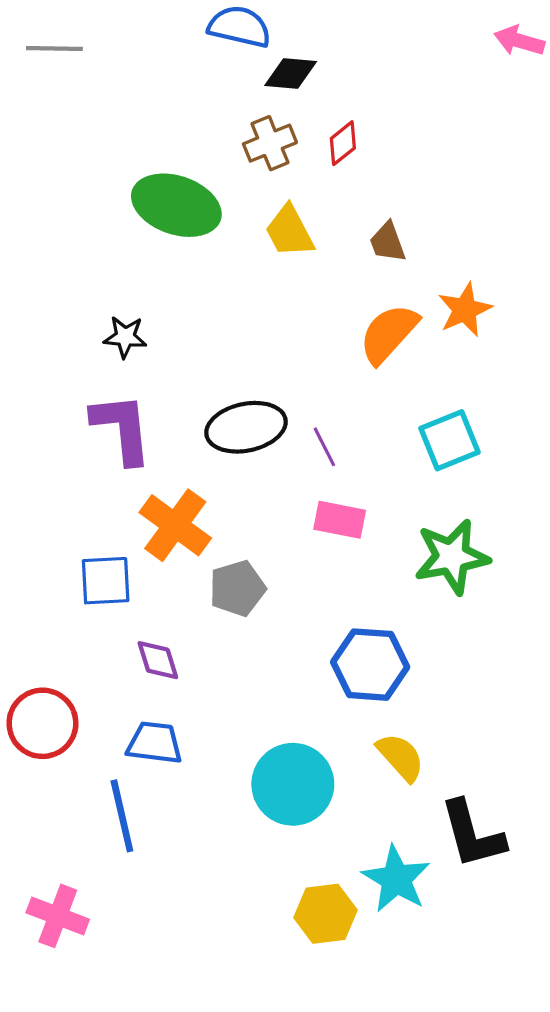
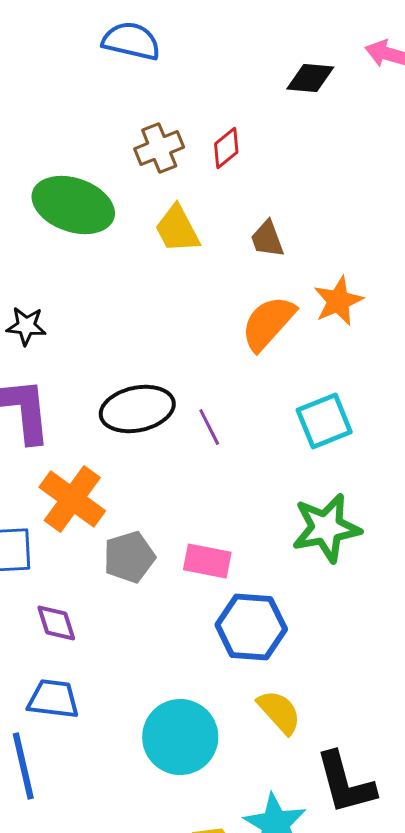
black diamond: (291, 73) -> (310, 78), moved
pink rectangle: (340, 520) -> (207, 561), moved

